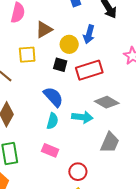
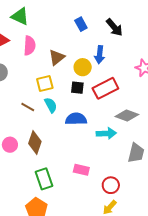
blue semicircle: (53, 97) -> (76, 119), turned -40
cyan semicircle: (52, 121) -> (51, 105), moved, turned -35

